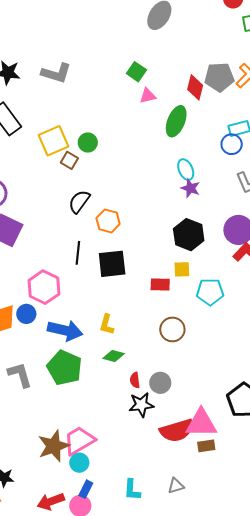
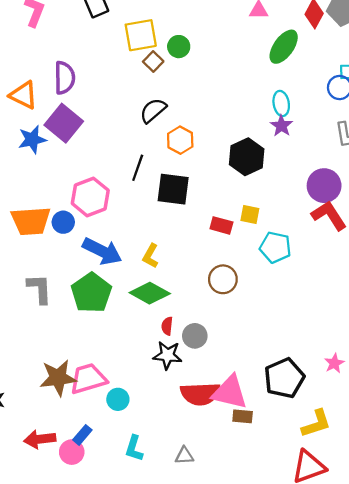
black hexagon: (189, 235) -> (247, 157), moved
green diamond: (114, 356) -> (150, 293), size x1.6
brown rectangle: (206, 446) -> (243, 416), moved
cyan circle: (79, 463) -> (118, 399), moved

